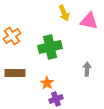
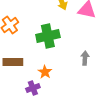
purple cross: (56, 99) -> (33, 88), moved

